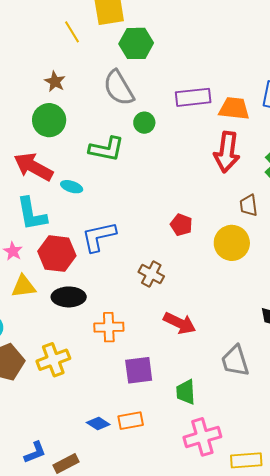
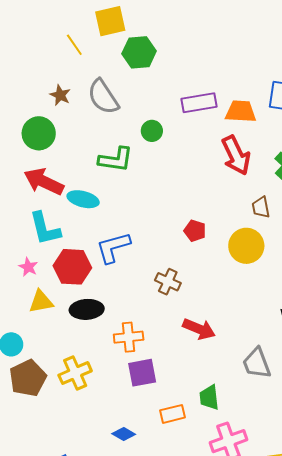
gray semicircle: (119, 88) -> (103, 97), moved
green circle: (49, 120) -> (39, 133), moved
red arrow: (227, 152) -> (236, 155), turned -30
cyan ellipse: (72, 187) -> (83, 199), size x1.4
purple square: (139, 370) -> (142, 373), moved
orange rectangle: (131, 421) -> (173, 414), moved

